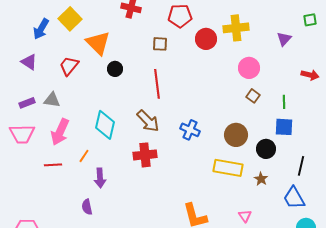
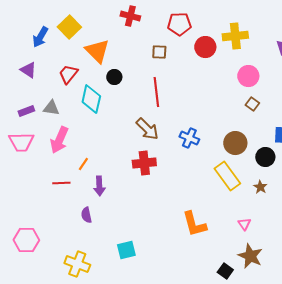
cyan diamond: (105, 125) -> (91, 99), moved
red line: (53, 165) -> (61, 183), moved
yellow rectangle: (228, 168) -> (227, 176), turned 44

